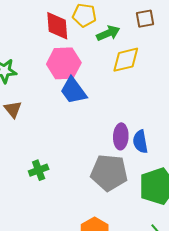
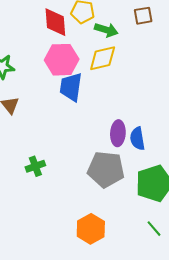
green arrow: (108, 33) -> (106, 30), turned 40
yellow diamond: (126, 60) -> (103, 58), moved
blue trapezoid: (73, 91) -> (71, 87), turned 44

